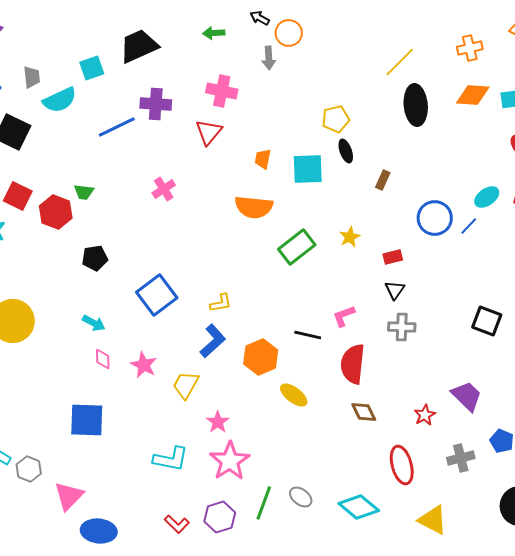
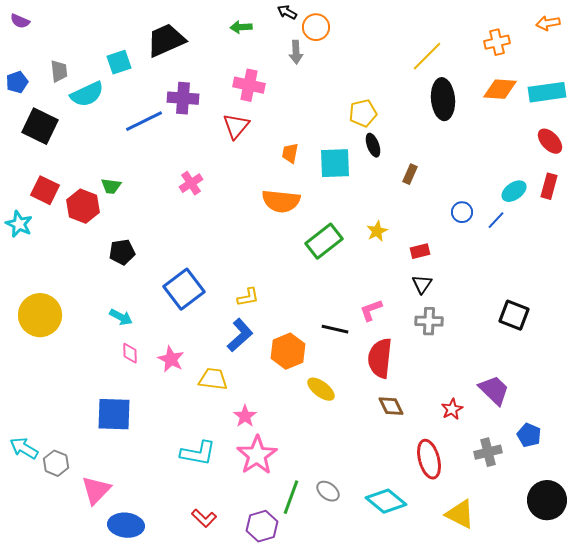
blue circle: (435, 218) -> (462, 212), size x0.6
yellow trapezoid: (186, 385) -> (213, 379), turned 68
purple hexagon: (220, 517) -> (262, 526), moved

